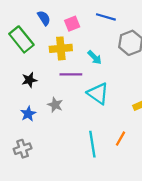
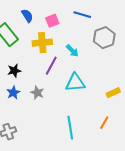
purple line: (71, 74) -> (51, 66), turned -60
cyan triangle: (98, 93) -> (75, 83), turned -40
blue star: (28, 114) -> (13, 93), moved
orange line: (121, 139) -> (104, 123), moved

